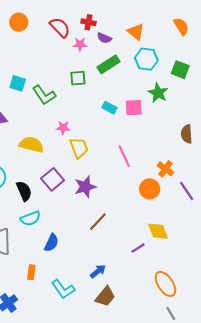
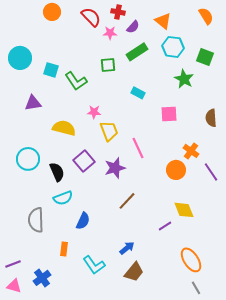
purple semicircle: (104, 38) -> (133, 27), turned -72
pink square: (134, 108) -> (169, 114), moved
pink line: (124, 156) -> (138, 148), moved

